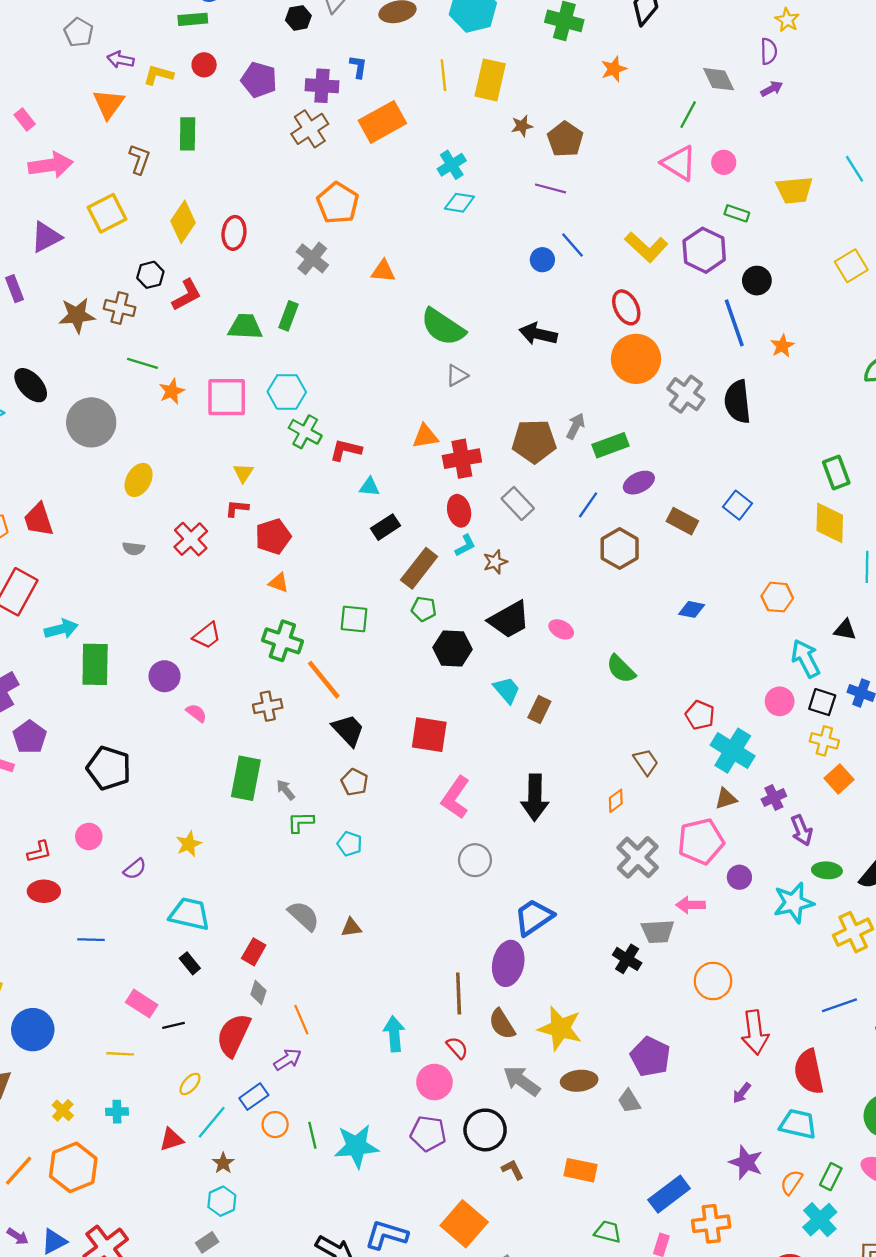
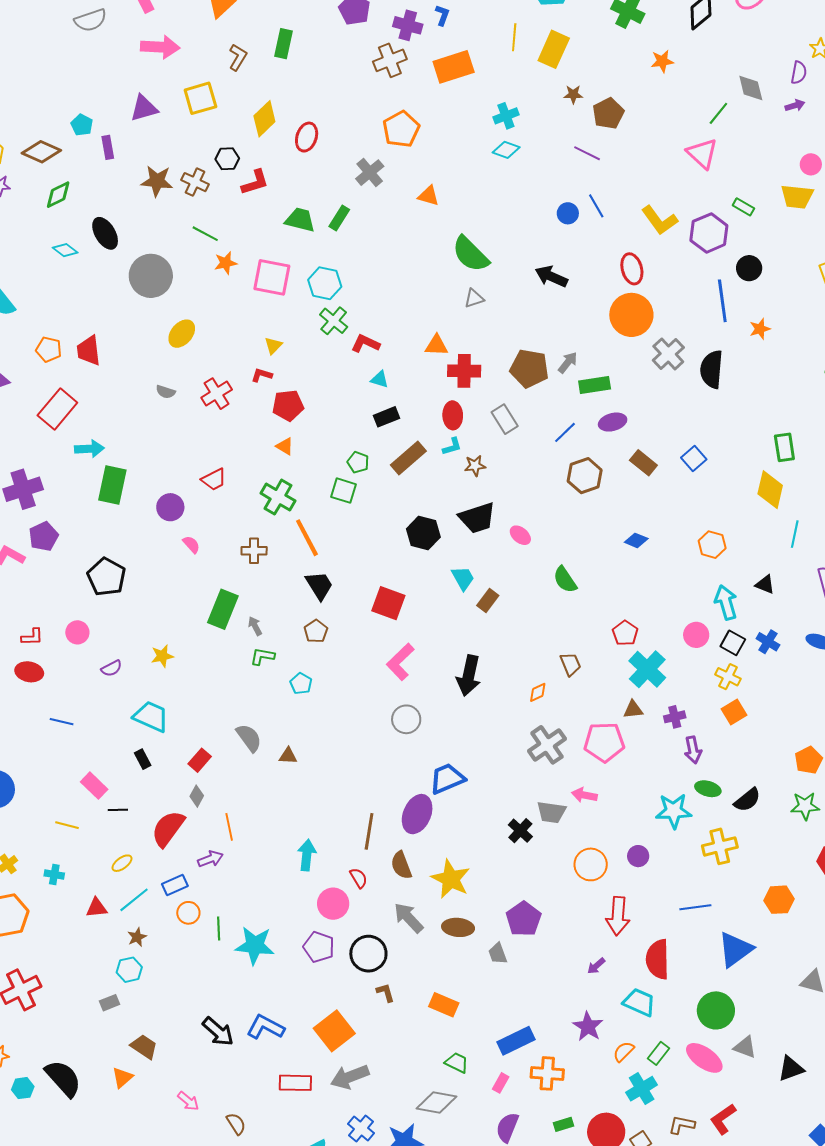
pink circle: (724, 162) -> (811, 164), moved
green pentagon: (424, 609) -> (358, 462), moved
purple circle: (739, 877) -> (638, 856), moved

